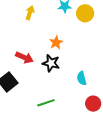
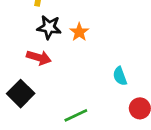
black star: (51, 63) -> (49, 27), moved

